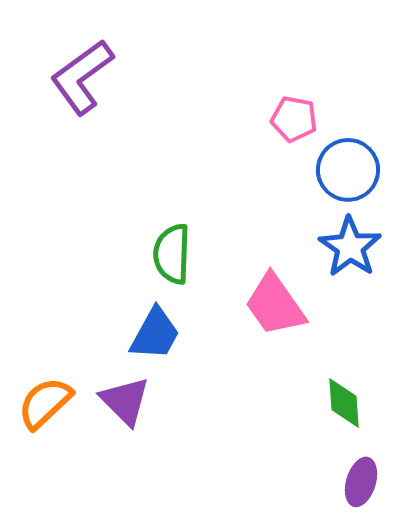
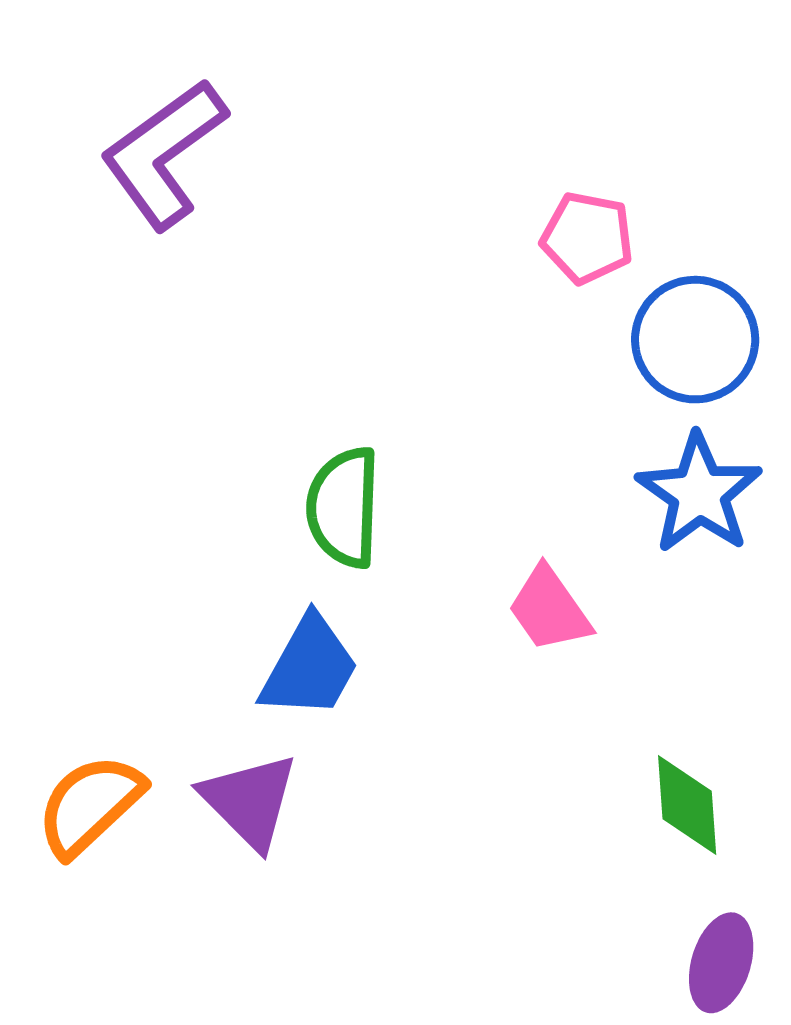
pink trapezoid: (275, 305) -> (549, 609), size x0.7

